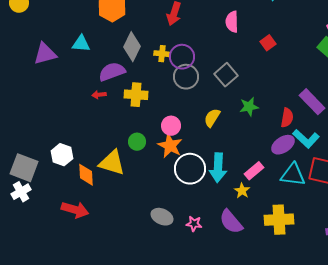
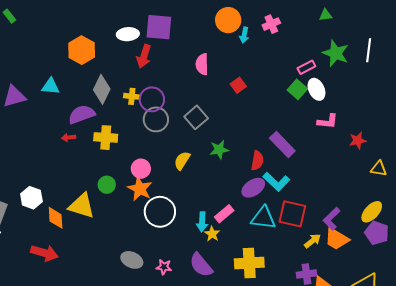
cyan arrow: (218, 168) -> (202, 222), moved, size x0.7

